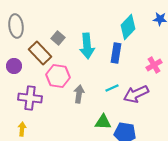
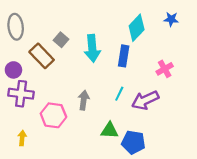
pink hexagon: (58, 76) -> (53, 115), moved
cyan line: (112, 88) -> (119, 94), turned -40
purple cross: (30, 98) -> (21, 94), moved

